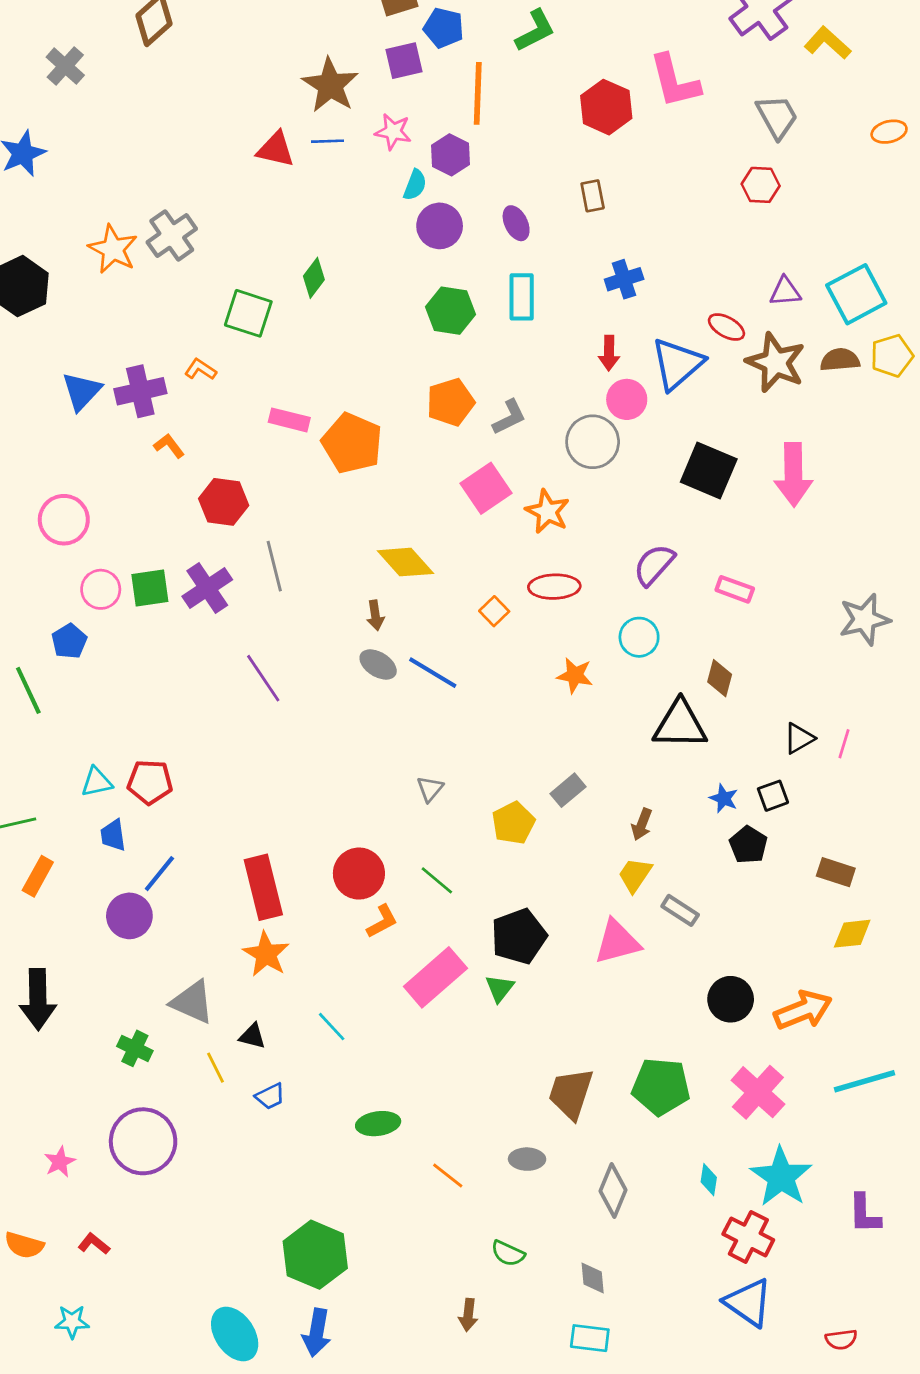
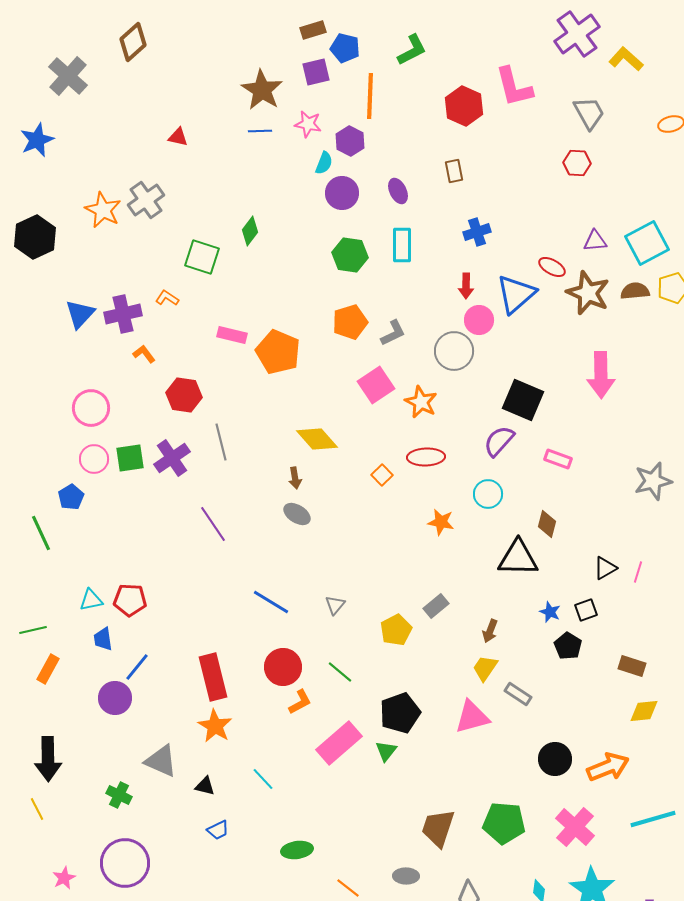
gray cross: (65, 66) -> (68, 76), size x1.4
red triangle: (276, 149) -> (178, 137), moved, size x0.7
black square: (709, 470) -> (523, 400), moved
pink circle: (64, 520) -> (91, 408), moved
blue line: (433, 673) -> (271, 602), moved
yellow line: (215, 1068) -> (37, 809), moved

